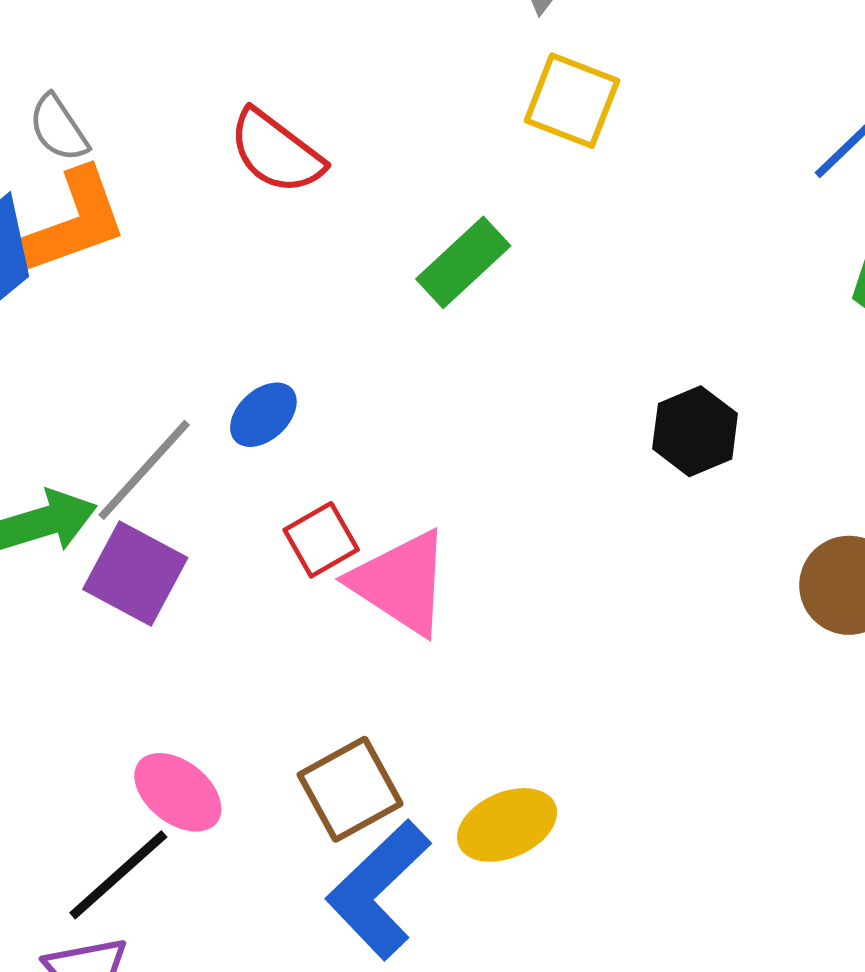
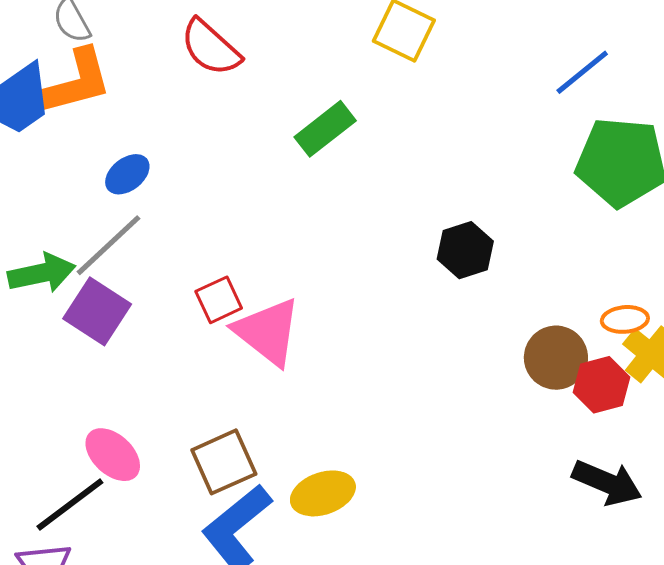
blue ellipse: (263, 415) -> (127, 174), moved

